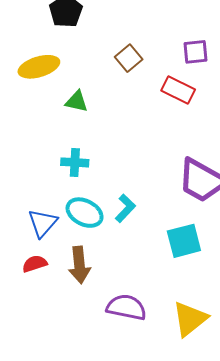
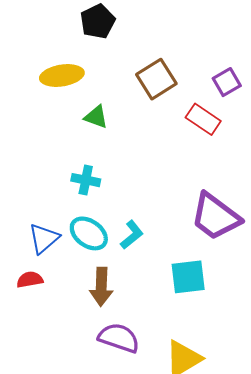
purple square: (195, 52) -> (227, 82), turned -32
brown square: (129, 58) -> (156, 79), size x1.4
brown arrow: (79, 265) -> (101, 287), moved

